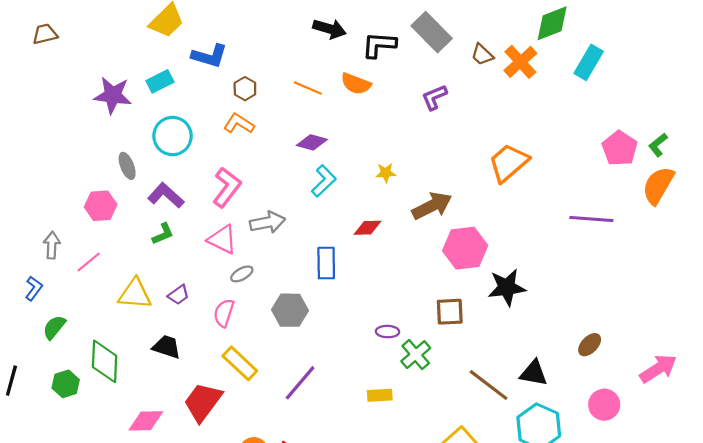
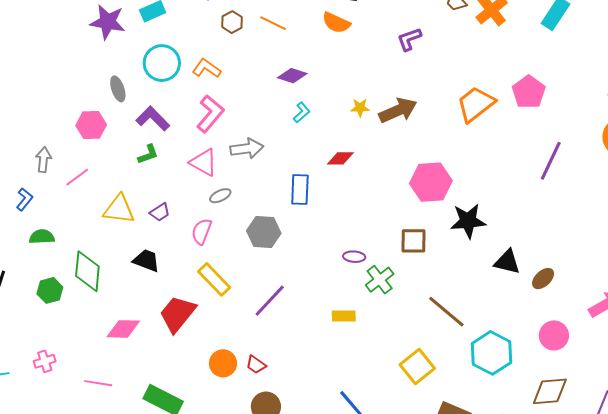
orange line: (308, 88) -> (273, 23), moved
orange L-shape: (239, 124) -> (207, 68), moved
pink pentagon: (620, 148) -> (529, 92), moved
cyan L-shape: (324, 181) -> (302, 112), size x0.7
brown arrow: (432, 206) -> (398, 110), moved
purple line: (591, 219) -> (551, 161), turned -72
green semicircle: (54, 327) -> (42, 237), turned 45
black triangle: (534, 373) -> (507, 262), moved

